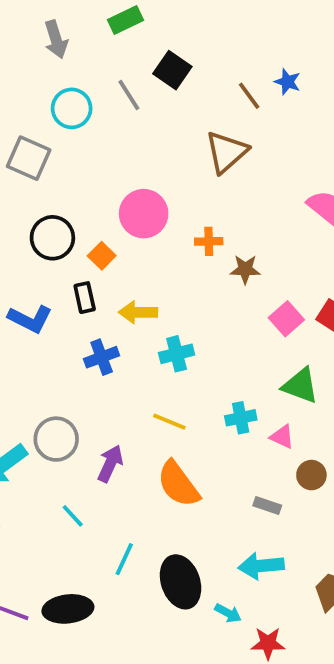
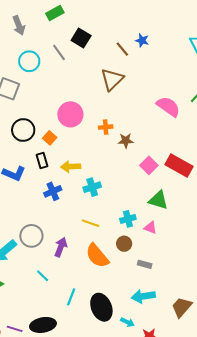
brown circle: (311, 475) -> (124, 244), moved

